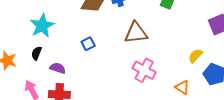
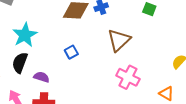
brown triangle: (136, 33) -> (119, 40), turned -35
black semicircle: (36, 53) -> (20, 63), size x1.5

